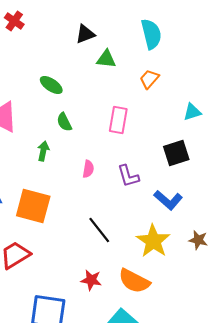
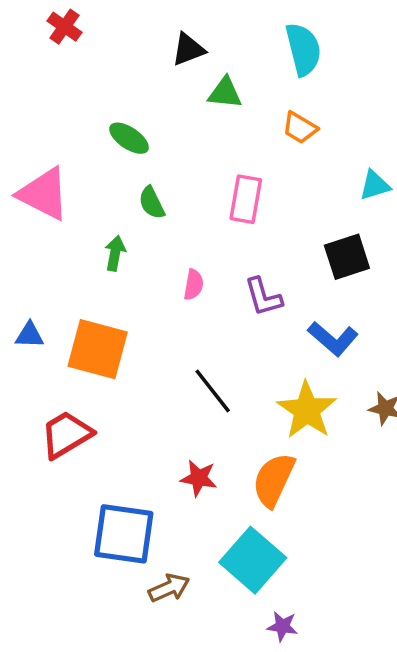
orange trapezoid: (149, 79) -> (300, 128), turned -100
orange semicircle: (134, 281) -> (274, 480), turned 88

